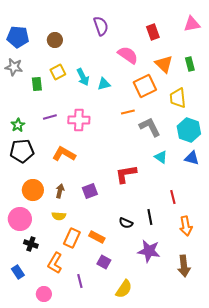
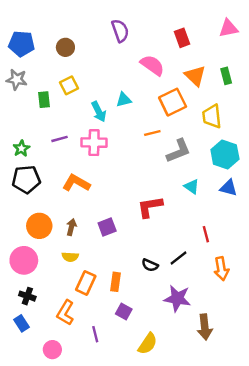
cyan arrow: (83, 77) -> (99, 112), moved
gray L-shape: (150, 127) -> (179, 151), turned 95
black line: (150, 217) -> (179, 258), turned 63
orange rectangle: (97, 237) -> (115, 282), turned 70
black cross: (31, 244) -> (27, 296), moved
brown arrow: (184, 266) -> (205, 327), moved

